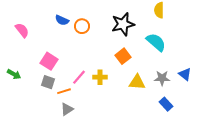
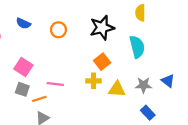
blue semicircle: (62, 20) -> (23, 23), moved
cyan semicircle: (156, 42) -> (137, 47), turned 35
pink line: (79, 77) -> (55, 84), turned 56
yellow cross: (100, 77) -> (94, 81), moved

